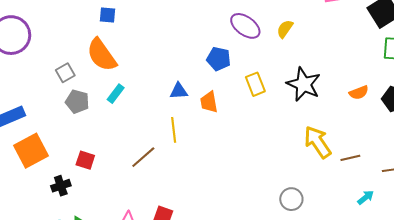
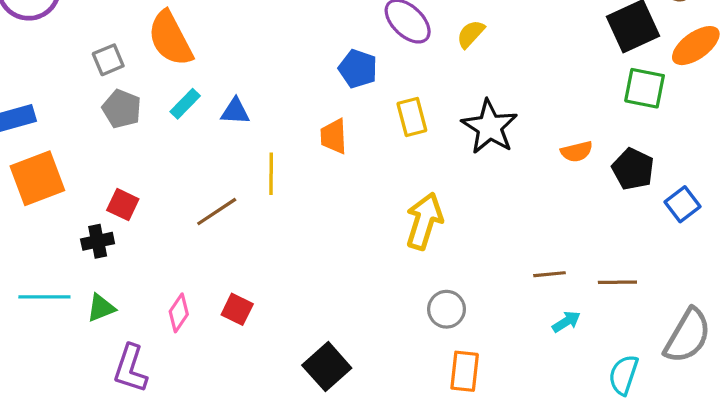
blue triangle: (179, 91) -> (235, 111), moved
yellow arrow: (318, 142) -> (424, 221), moved, turned 44
brown line: (350, 158) -> (549, 274), moved
black cross: (61, 186) -> (98, 241), moved

